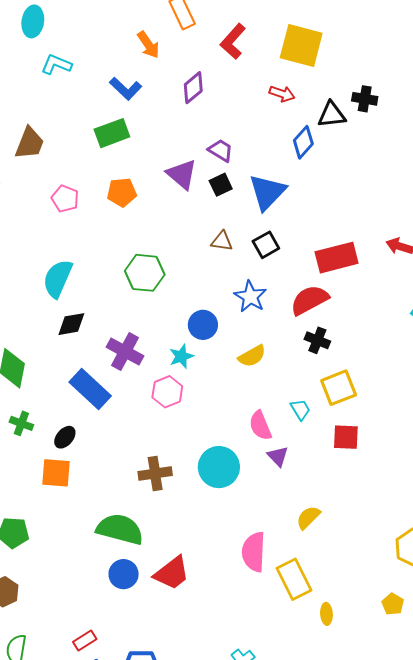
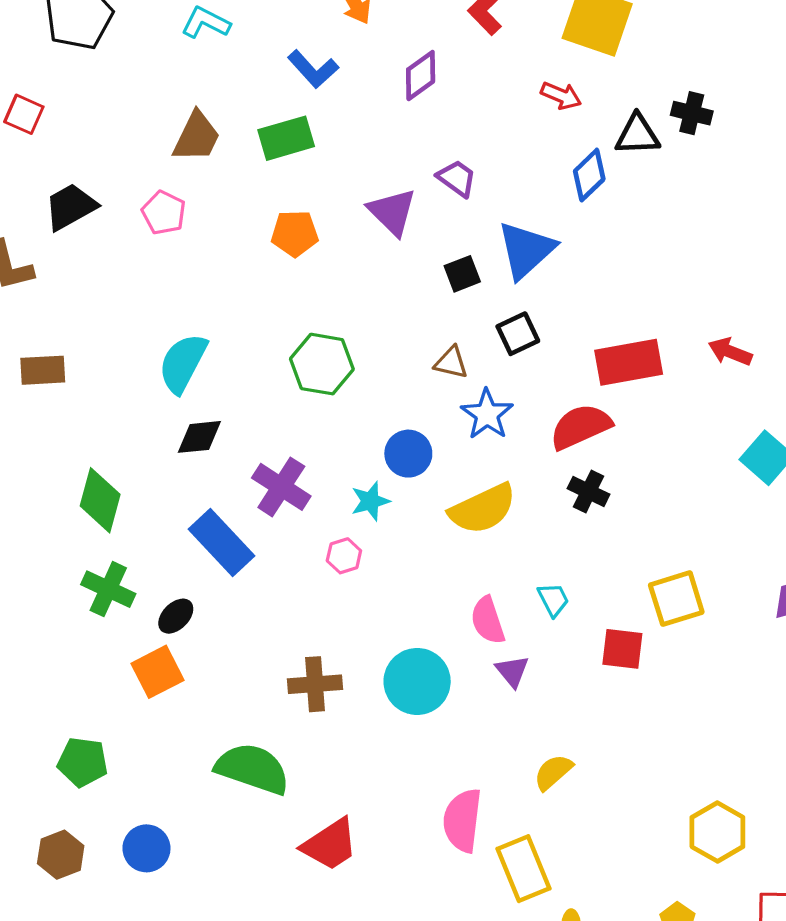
brown trapezoid: (30, 143) -> (197, 137), moved
black square: (221, 185) -> (462, 274), moved
pink pentagon: (65, 199) -> (164, 213), moved
brown triangle: (222, 241) -> (451, 363), moved
yellow semicircle: (252, 356) -> (483, 509), size x1.5
yellow square: (339, 388) -> (676, 599), moved
pink hexagon: (167, 392) -> (344, 556), size x0.7
green cross: (21, 423) -> (108, 589), size x1.4
orange square: (56, 473) -> (157, 672), turned -36
blue circle: (124, 574) -> (146, 848), moved

